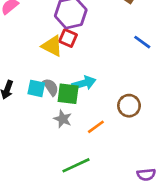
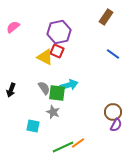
cyan square: (36, 88) -> (33, 126), moved
brown circle: (129, 106) -> (113, 112), moved
orange line: (96, 127) -> (78, 143), moved
purple semicircle: (146, 175) -> (116, 125), moved, turned -56

